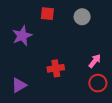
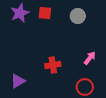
purple star: (22, 36) -> (20, 13), moved
red circle: (98, 83) -> (85, 87), moved

